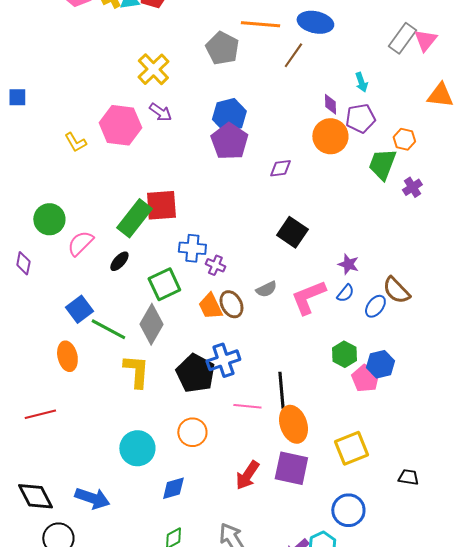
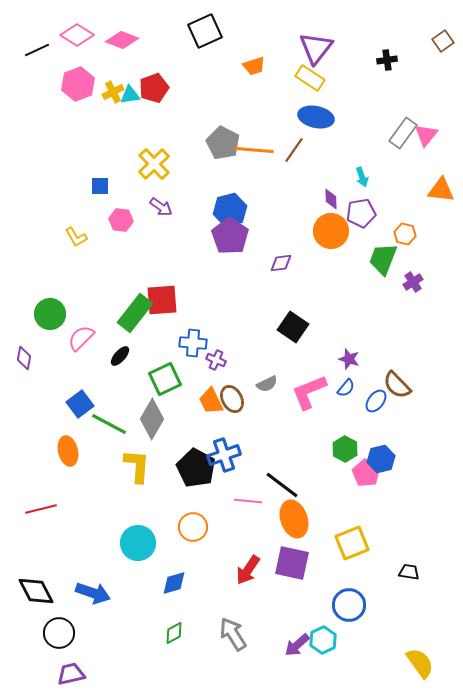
orange line: (260, 24) -> (254, 150), moved
blue square: (17, 97) -> (100, 186), moved
pink hexagon: (120, 125) -> (121, 220), size x0.6
black line: (281, 390) -> (282, 485), turned -48

